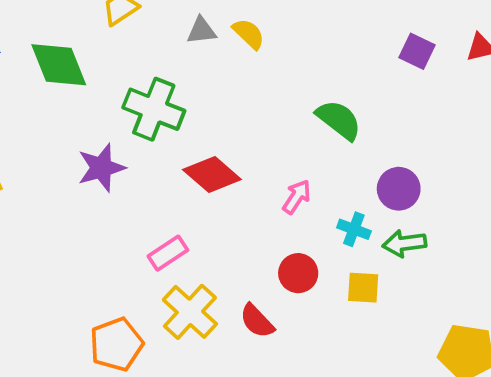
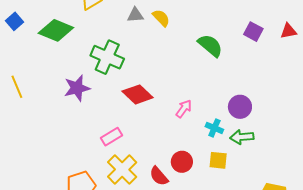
green diamond: (59, 65) -> (56, 30), turned -48
green semicircle: (339, 120) -> (210, 45), moved
red circle: (298, 273) -> (182, 162), moved

